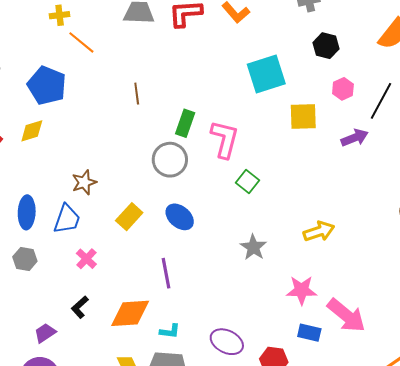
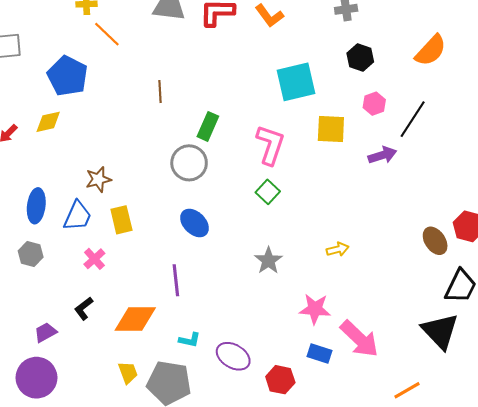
pink L-shape: (225, 139) -> (270, 145), moved
yellow rectangle: (129, 217) -> (121, 220), moved, turned -60
yellow arrow: (319, 231) -> (338, 249), size x0.7
cyan L-shape: (170, 331) -> (190, 340), moved

